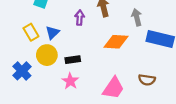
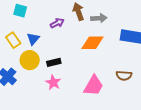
gray arrow: (137, 17) -> (99, 18), moved, turned 105
purple arrow: (80, 18) -> (57, 23), turned 64

